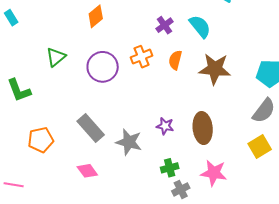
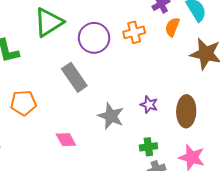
green triangle: (56, 57) -> (49, 22), size x1.5
orange semicircle: (175, 60) -> (172, 27), moved
gray rectangle: (91, 128) -> (74, 77), moved

